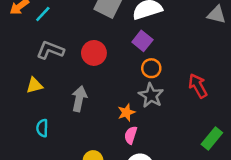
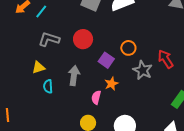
purple square: (142, 41) -> (106, 60), moved
gray star: (151, 95) -> (143, 70), moved
cyan semicircle: (42, 128) -> (48, 86), moved
pink semicircle: (131, 135) -> (96, 97), moved

